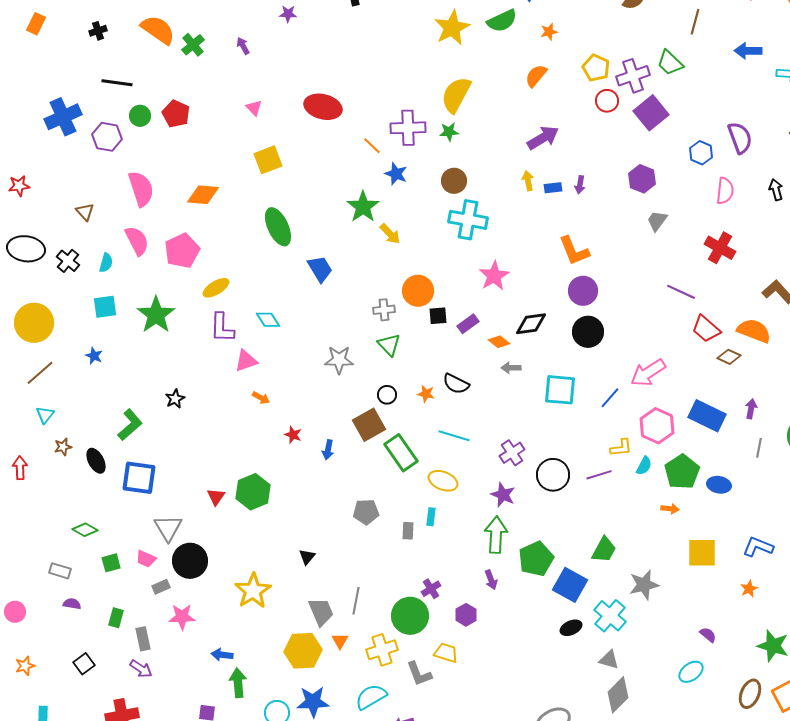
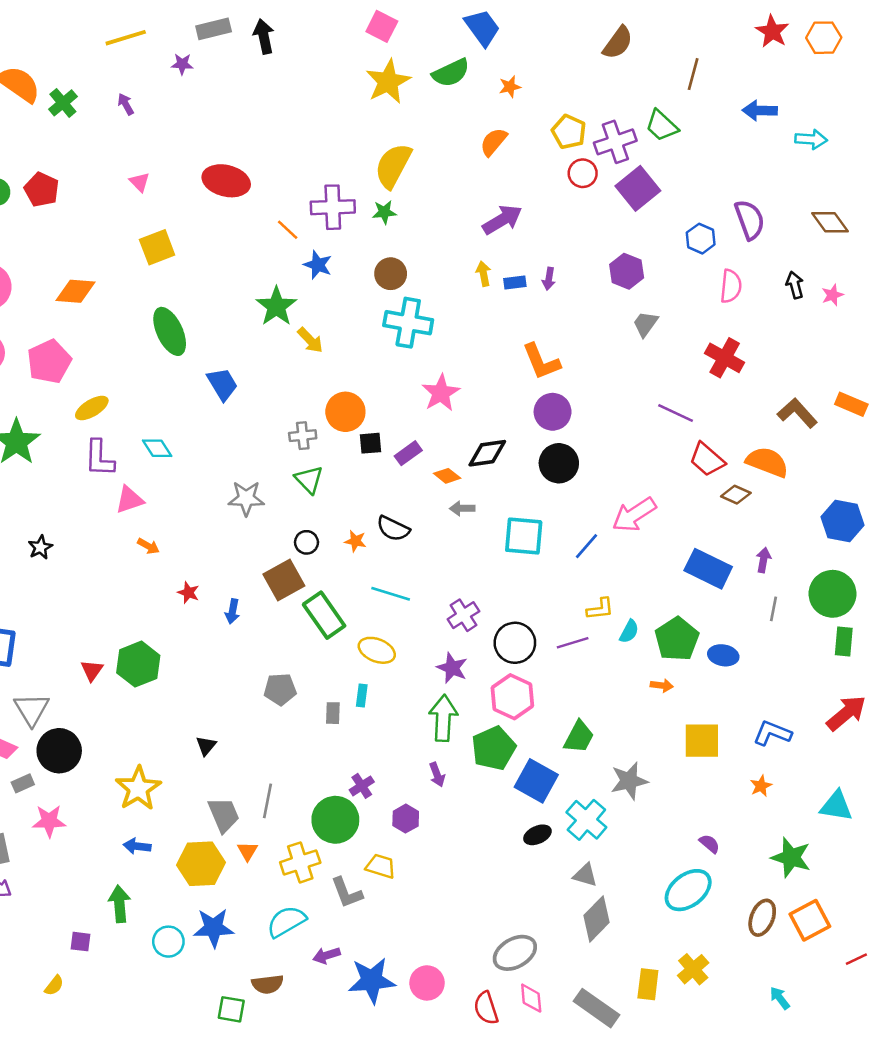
pink hexagon: (657, 426) -> (512, 697), moved
blue arrow: (222, 655) -> (137, 846), moved
cyan ellipse: (691, 672) -> (688, 890), size x1.5

